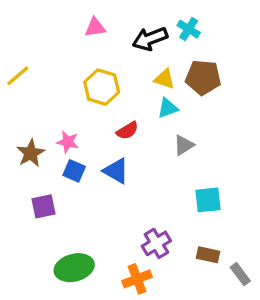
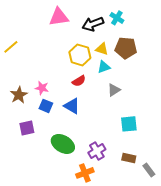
pink triangle: (95, 27) -> (59, 17), size x1.5
yellow hexagon: (102, 87) -> (80, 55), moved
green ellipse: (74, 268) -> (63, 144), moved, turned 45

